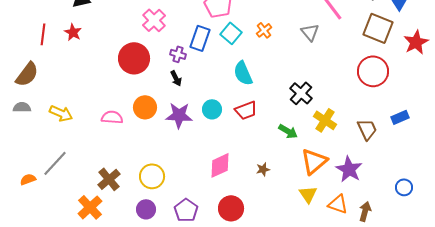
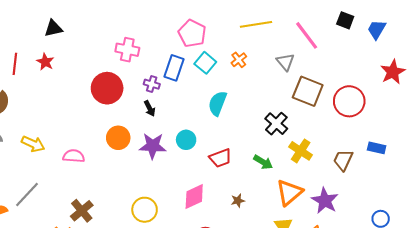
pink cross: (154, 20) -> (127, 50), turned -35
brown square: (378, 28) -> (308, 91), moved
cyan semicircle: (243, 73) -> (218, 103), turned 45
red trapezoid: (246, 110) -> (221, 158), moved
pink semicircle: (112, 117) -> (74, 156), moved
blue rectangle: (400, 117) -> (377, 148), turned 36
brown trapezoid: (367, 129) -> (343, 160), turned -130
yellow circle: (152, 176) -> (145, 210), moved

